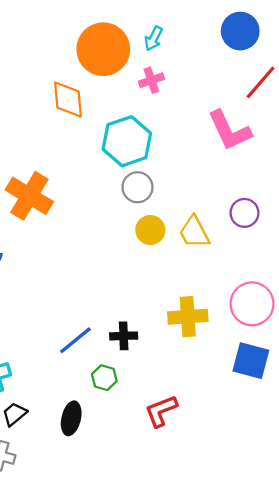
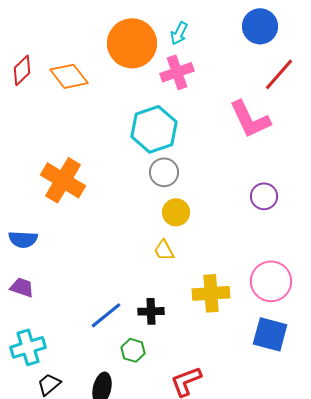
pink cross: (151, 80) -> (177, 72), size x1.4
orange diamond: (68, 99) -> (69, 76), moved, turned -33
yellow trapezoid: (194, 232) -> (164, 250), moved, size x0.7

